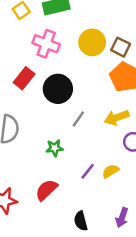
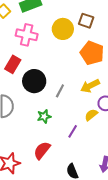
brown square: (121, 47) -> (86, 21), moved
black circle: (58, 89) -> (34, 81), moved
yellow semicircle: (110, 171) -> (91, 115), moved

